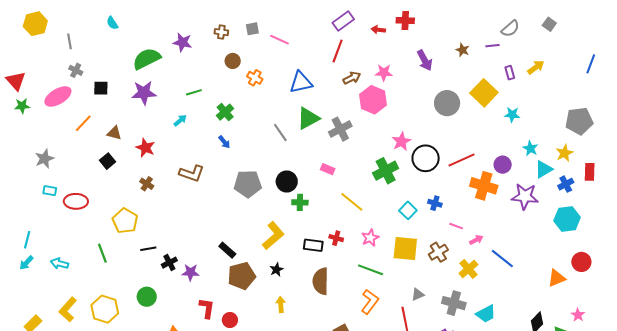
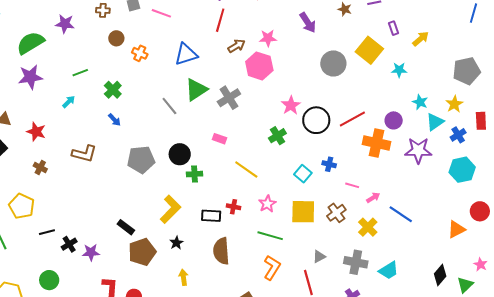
yellow arrow: (536, 67) -> (421, 39), moved
green cross: (386, 171) -> (277, 136), size x0.7

